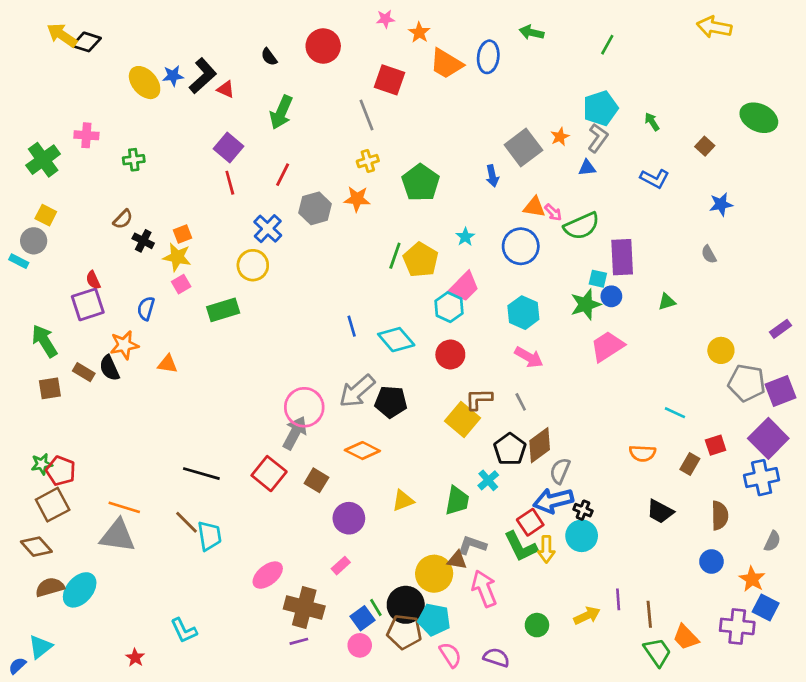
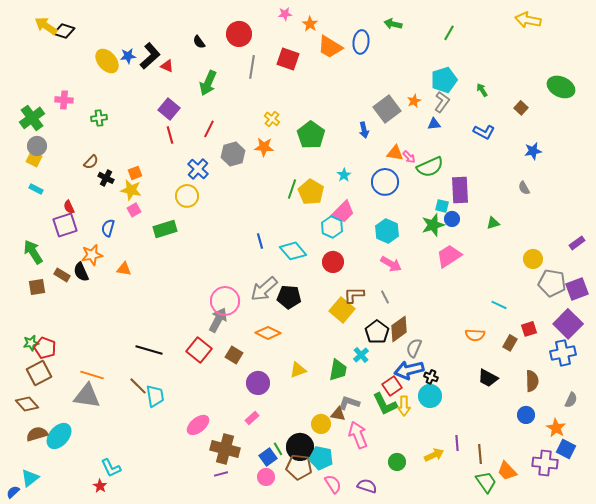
gray line: (366, 115) -> (252, 67), moved, turned 30
yellow cross: (368, 161) -> (272, 119), turned -35
gray circle: (34, 241) -> (37, 146), moved
cyan rectangle: (19, 261) -> (36, 189), moved
yellow circle: (434, 574) -> (321, 424), size x0.7
cyan L-shape: (184, 631) -> (111, 468), moved

